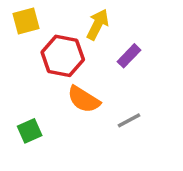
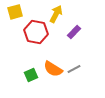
orange semicircle: (84, 99) -> (53, 69), moved
green square: (30, 131) -> (31, 75), moved

